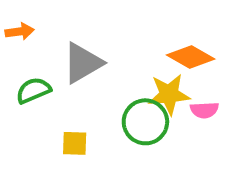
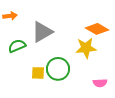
pink semicircle: (204, 110) -> (100, 83), moved
green circle: (145, 122) -> (58, 69), moved

